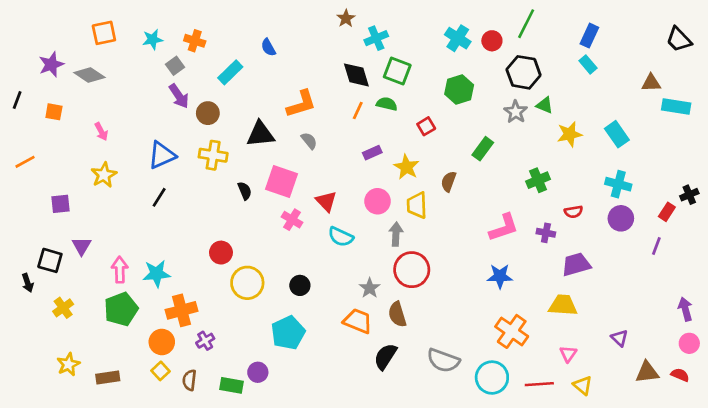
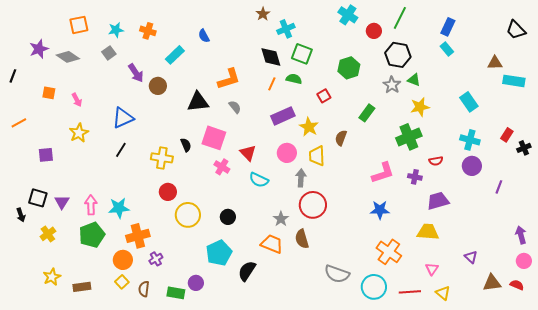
cyan cross: (458, 38) -> (348, 15), moved
gray square: (175, 66) -> (109, 53), moved
orange square: (54, 112) -> (49, 93), moved
yellow star: (570, 134) -> (420, 107), moved
purple rectangle: (372, 153) -> (283, 116), size x1.6
yellow cross: (213, 155) -> (162, 158), moved
green cross: (538, 180) -> (409, 137), size x1.4
red rectangle: (667, 212) -> (507, 135), moved
purple triangle: (82, 246) -> (62, 202), moved
black semicircle: (385, 356) -> (247, 271), moved

